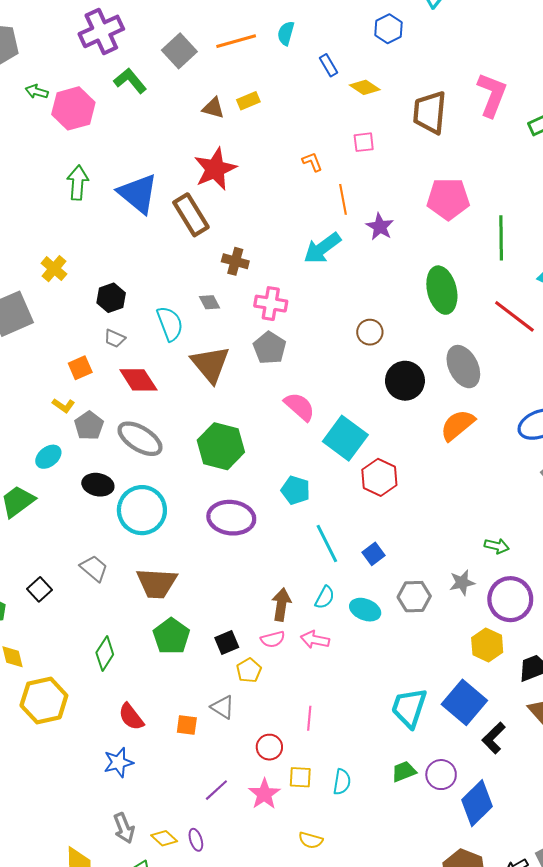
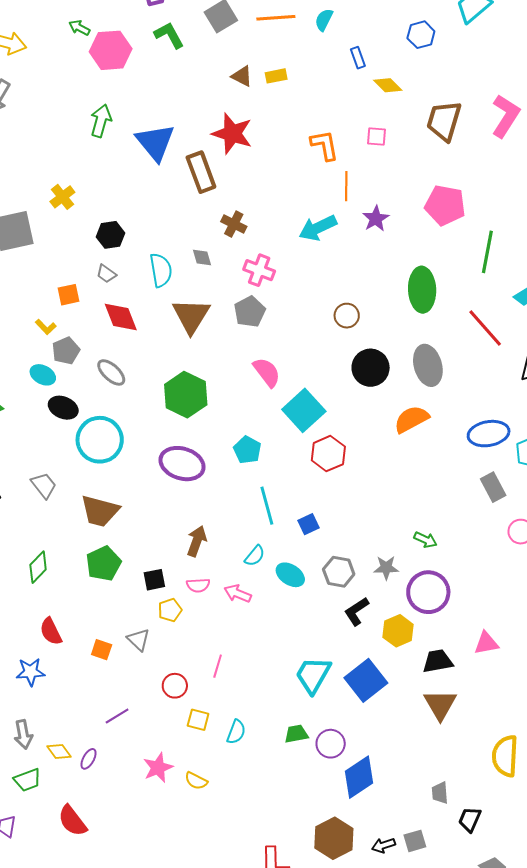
orange L-shape: (312, 162) -> (325, 145), size x1.6
red star: (215, 169) -> (232, 134), turned 30
gray ellipse: (140, 439) -> (111, 372), size x0.7
cyan ellipse: (48, 457) -> (43, 375), moved, turned 55
brown arrow: (281, 605) -> (197, 541), moved
black L-shape: (494, 738) -> (357, 611), moved
pink star: (264, 794) -> (158, 768), moved
purple ellipse: (196, 840) -> (89, 759), turned 35

